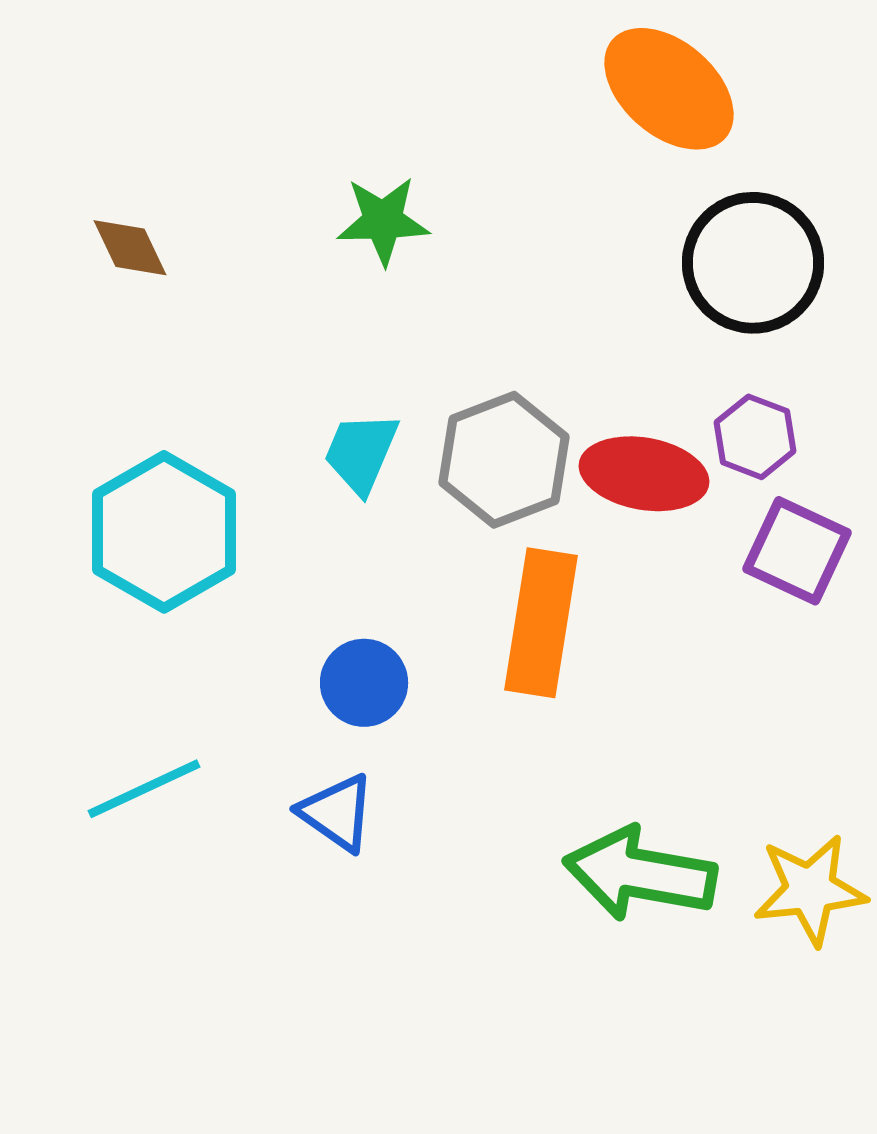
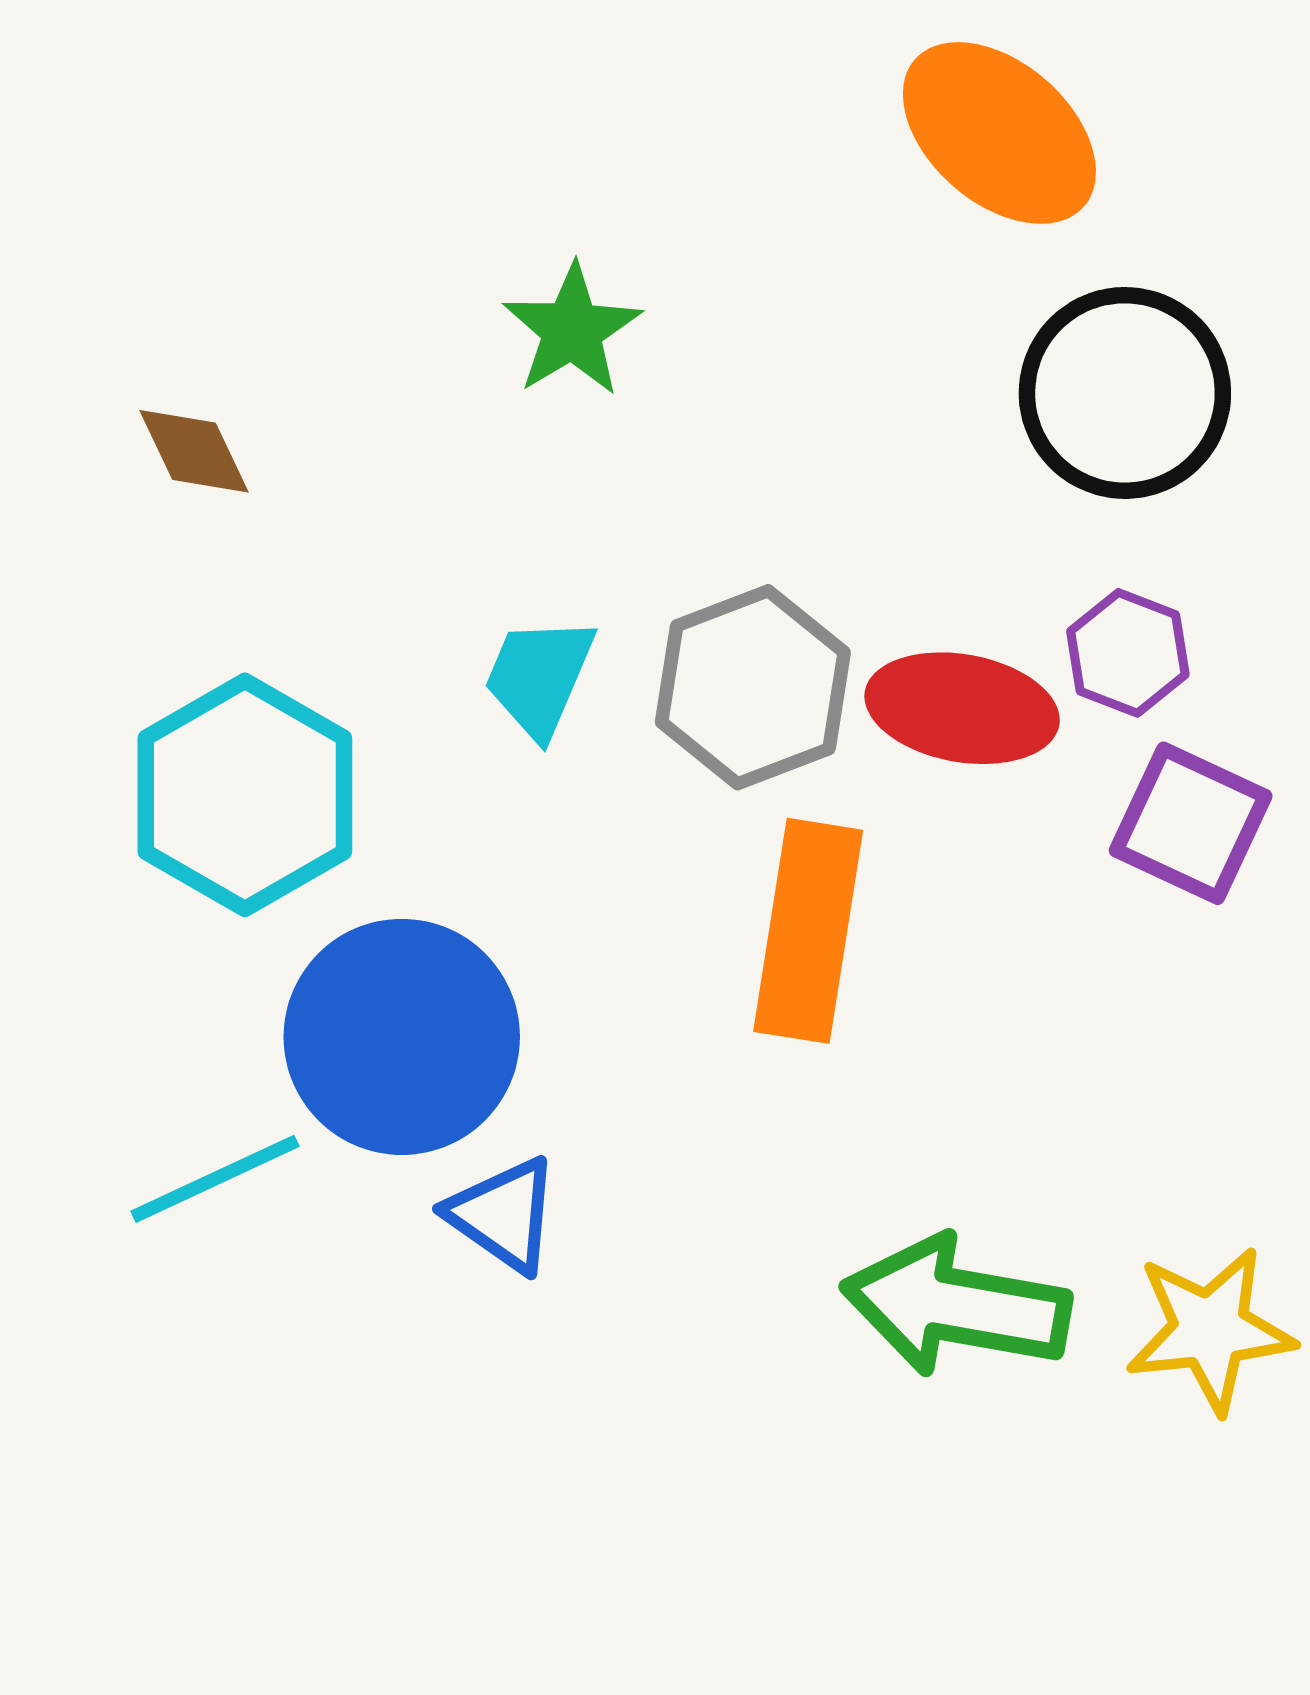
green star: (383, 221) -> (572, 330), turned -30
brown diamond: (130, 248) -> (194, 451), moved
blue circle: (364, 683) -> (402, 1037), moved, size x1.8

